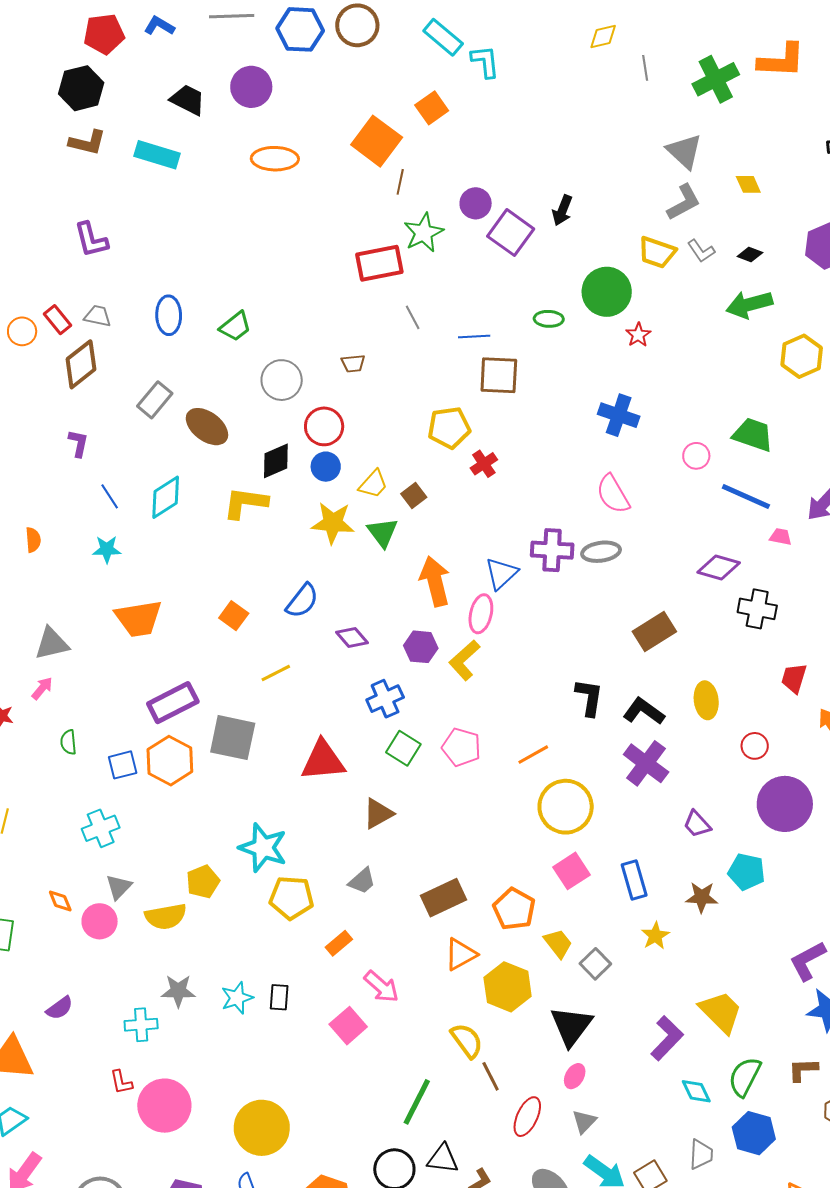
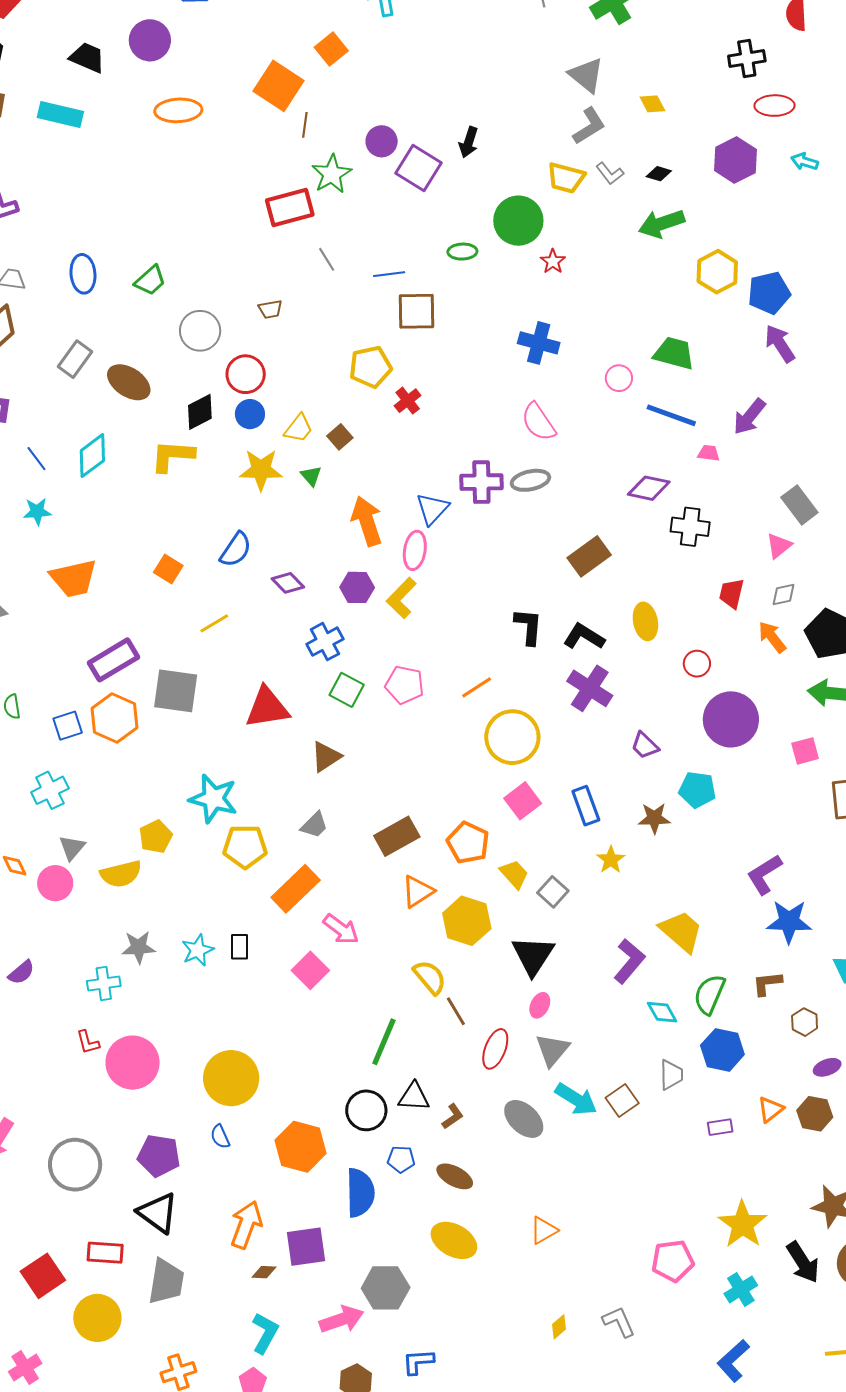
green triangle: (383, 532) -> (311, 476), size x0.7
orange rectangle: (339, 943) -> (296, 889), size x1.8
gray triangle: (584, 1121) -> (552, 1050), size x1.4

